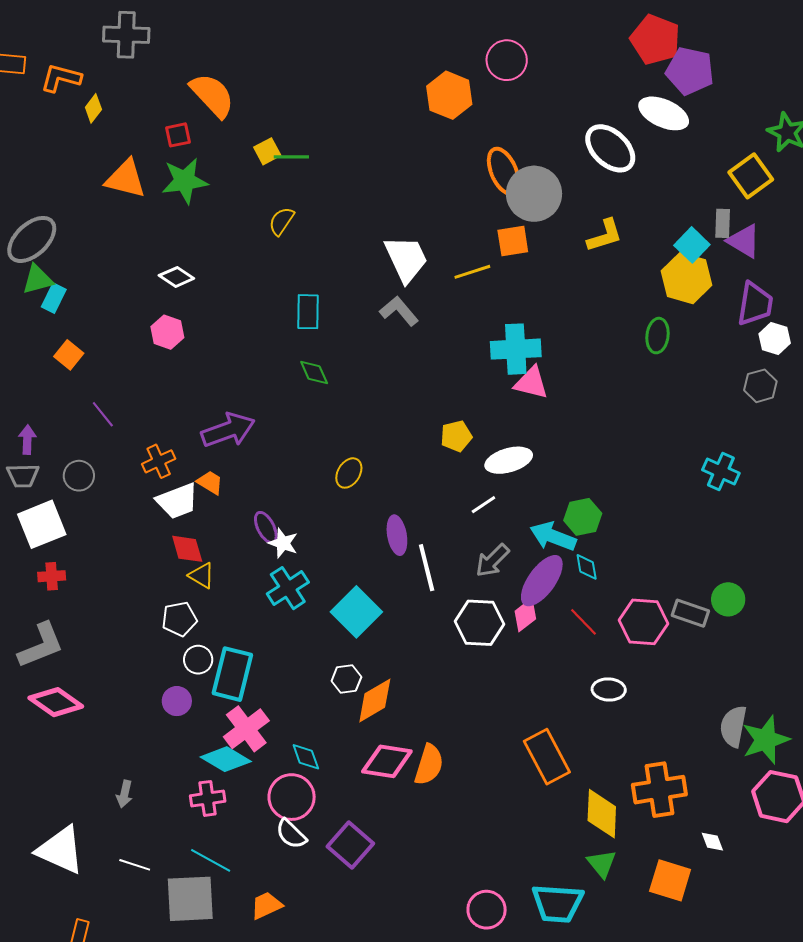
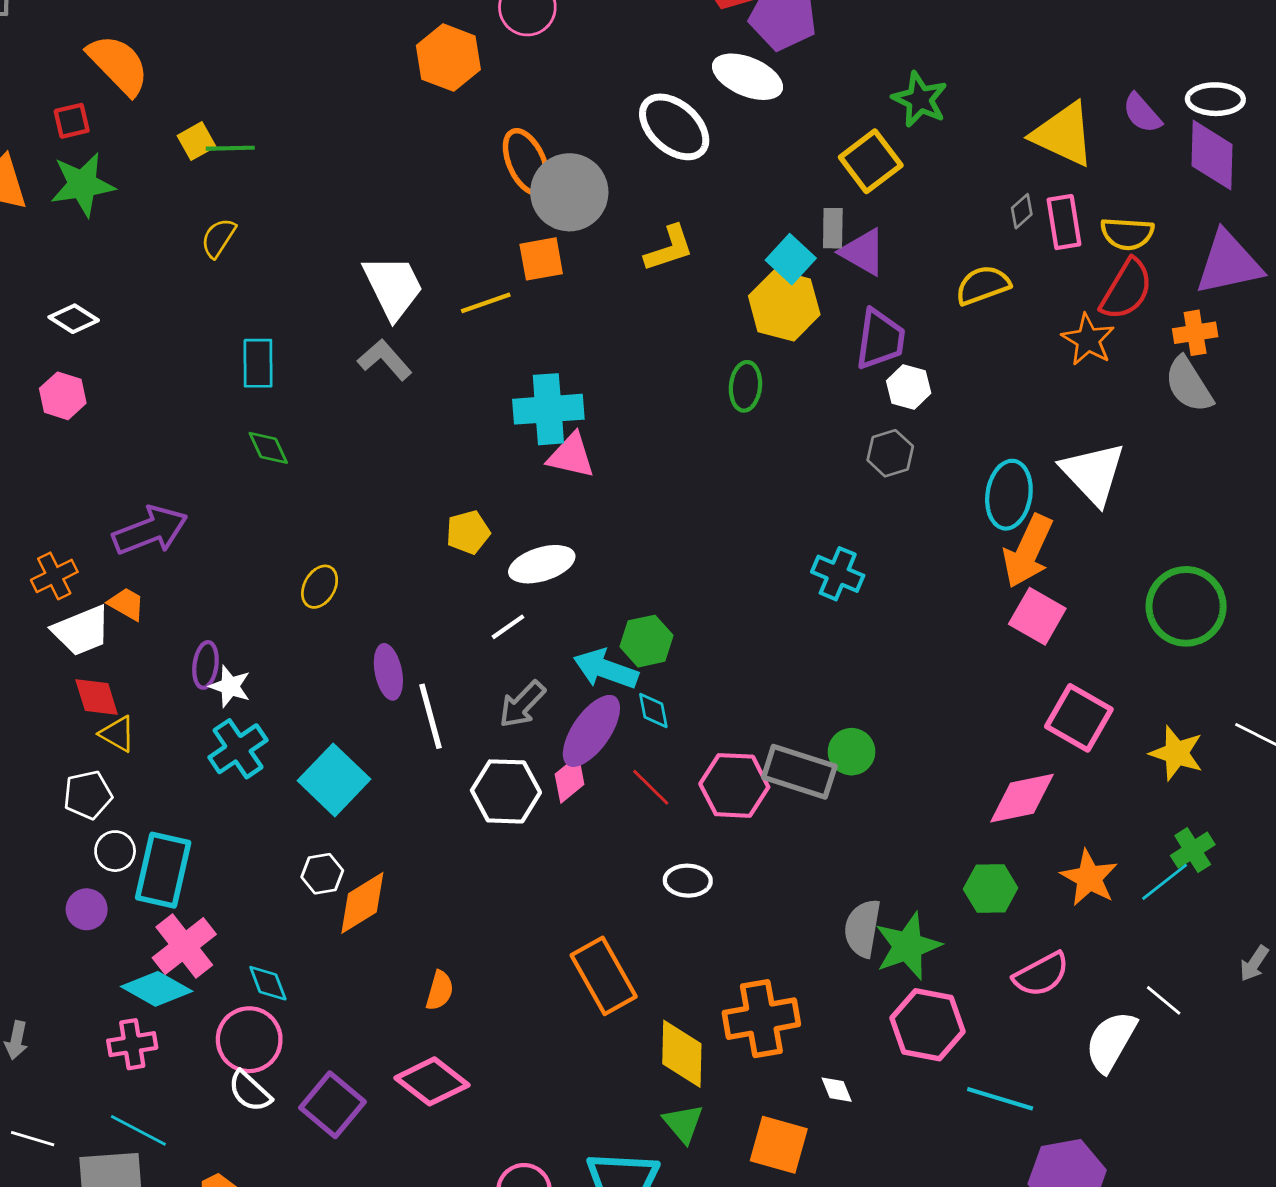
purple ellipse: (266, 527) -> (205, 665), turned 36
gray rectangle: (690, 613) -> (799, 772), size x1.4
pink diamond: (387, 761) -> (432, 1081), moved, turned 30
orange semicircle: (429, 765) -> (440, 991), size x0.7

